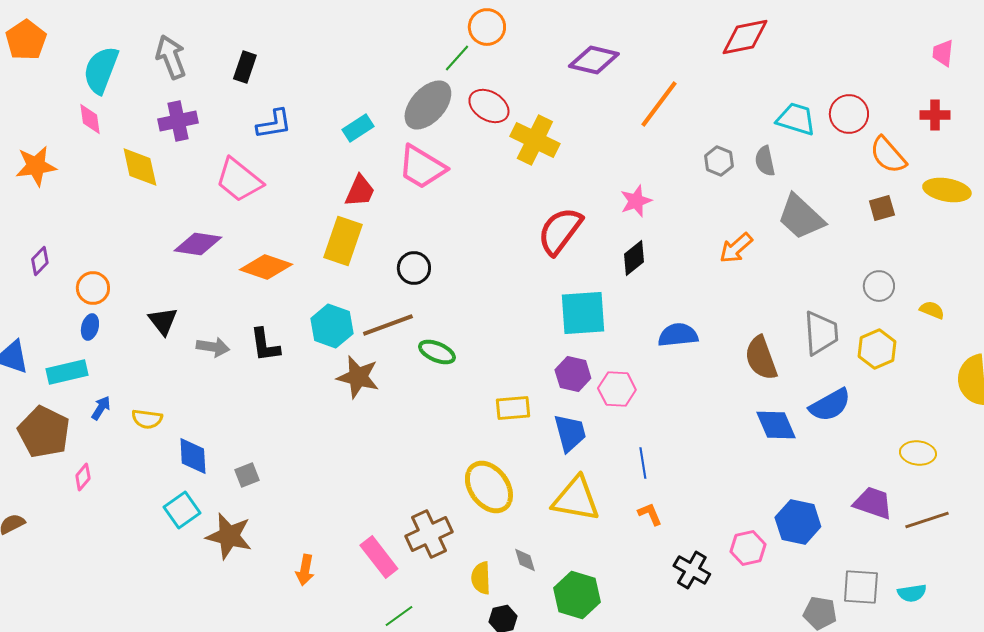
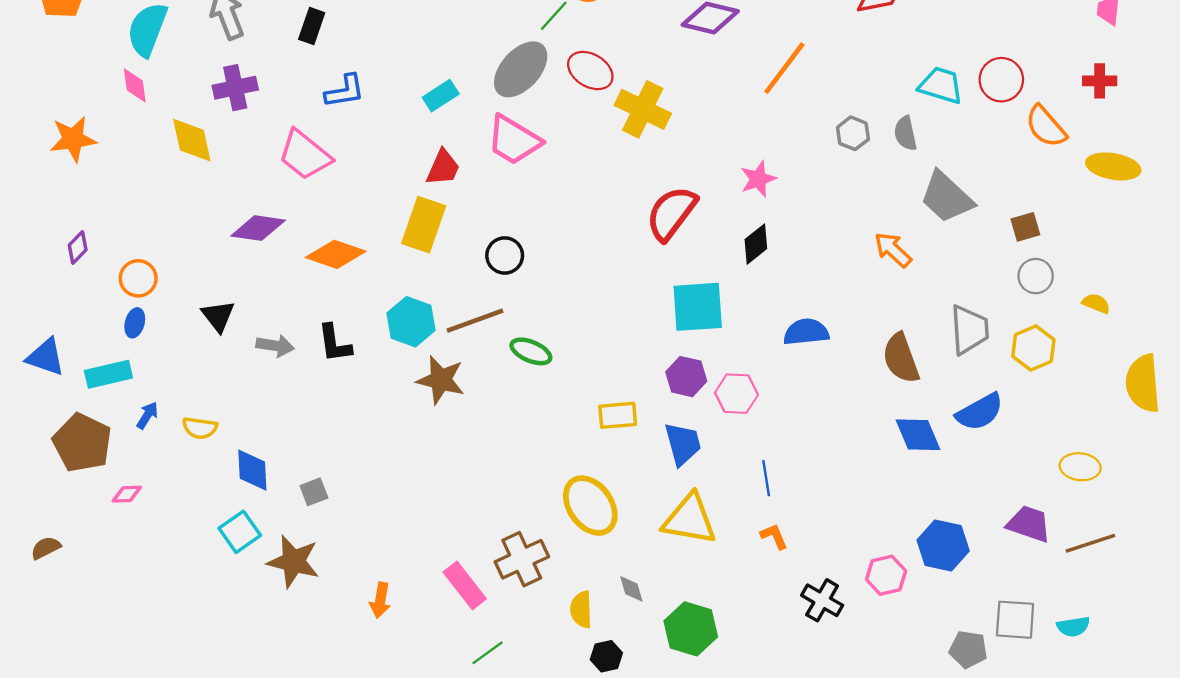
brown square: (882, 208) -> (1025, 227), moved
orange arrow: (736, 248) -> (893, 250), moved, turned 84
pink diamond: (83, 477) -> (127, 494), turned 48

